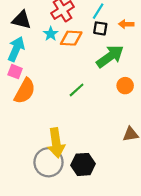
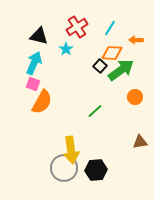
black square: (100, 28) -> (100, 66), moved, turned 32
orange diamond: (71, 38) -> (112, 53), moved
green line: (77, 90) -> (95, 111), moved

